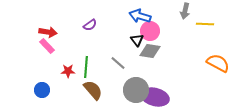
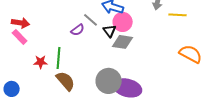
purple semicircle: (90, 25) -> (78, 30), moved
gray line: (118, 63) -> (91, 20), moved
blue circle: (42, 90) -> (12, 89), moved

